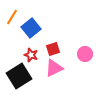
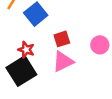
red star: (31, 55) -> (26, 50), moved

